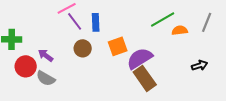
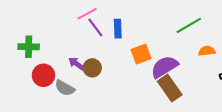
orange semicircle: (180, 30) -> (207, 51), moved
brown circle: (83, 48) -> (92, 68), moved
purple arrow: (46, 55) -> (76, 64), moved

